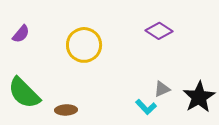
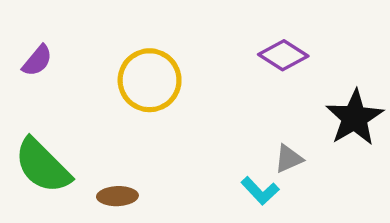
black star: (199, 97) -> (355, 118), moved

